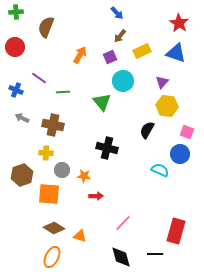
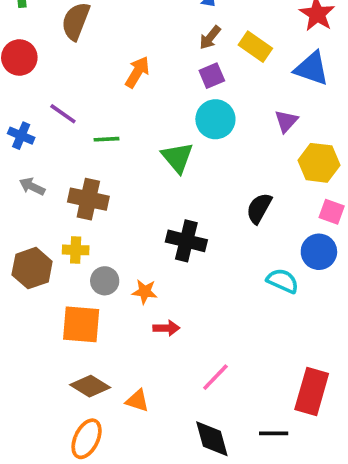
yellow rectangle: (142, 51) -> (255, 47), moved, turned 60
purple square: (110, 57) -> (212, 76), moved
yellow hexagon: (167, 106) -> (319, 163), moved
brown hexagon: (22, 175) -> (32, 268), moved

